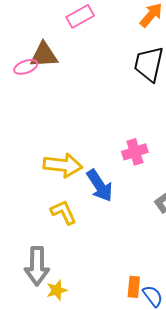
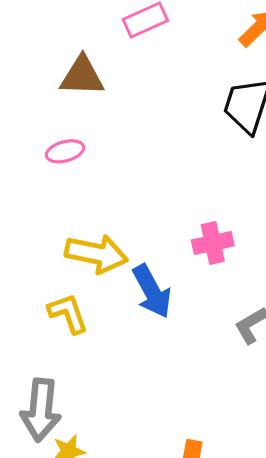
pink ellipse: (26, 67) -> (65, 151), moved
yellow L-shape: (63, 212) -> (68, 313), moved

